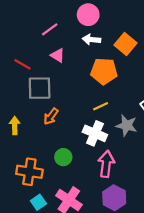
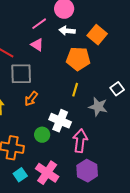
pink line: (50, 29) -> (39, 24), moved
yellow line: (101, 106) -> (75, 90), turned -48
white cross: (95, 133) -> (60, 121), moved

